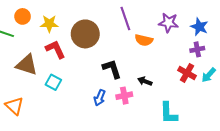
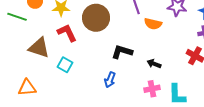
black L-shape: (112, 69) -> (122, 52), turned -55
pink cross: (124, 96) -> (152, 89), moved
orange triangle: (14, 106) -> (27, 88), turned -48

